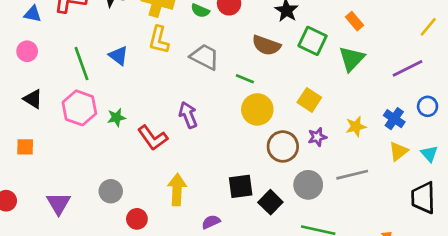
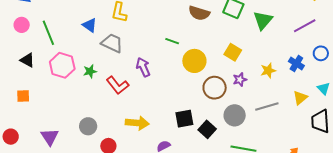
gray trapezoid: (205, 57) -> (112, 43), moved
green line: (81, 64) -> (48, 33), moved
green line: (245, 79) -> (172, 41), moved
yellow triangle: (398, 151) -> (300, 98), moved
yellow arrow: (177, 190) -> (137, 123), turned 95

